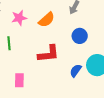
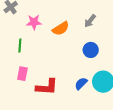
red L-shape: (49, 54) -> (47, 87), moved
pink rectangle: (19, 80) -> (22, 74), moved

